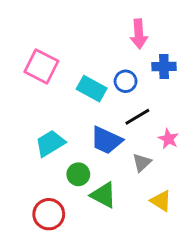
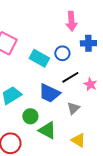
pink star: (168, 139) -> (90, 84), moved
yellow triangle: (161, 201) -> (78, 140), moved

